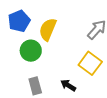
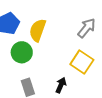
black arrow: (68, 85) -> (61, 85), turned 84

